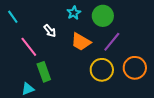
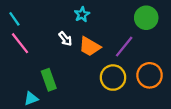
green circle: (103, 16) -> (146, 18), moved
white arrow: (50, 31) -> (65, 39), moved
pink line: (29, 47) -> (20, 43), moved

